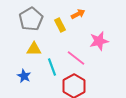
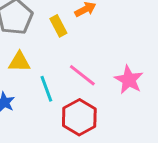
pink star: (99, 41) -> (129, 80), moved, turned -30

